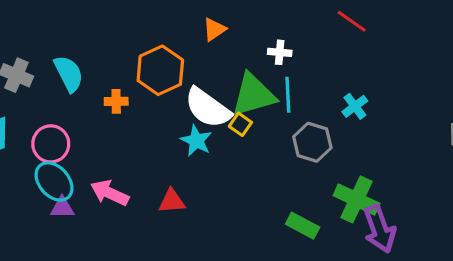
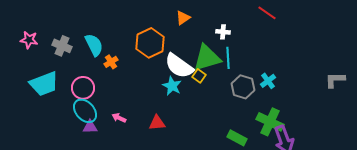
orange cross: (116, 101) -> (111, 62), moved, turned -32
cyan cross: (355, 106) -> (268, 81), moved
pink arrow: (110, 193) -> (119, 118), size x0.6

